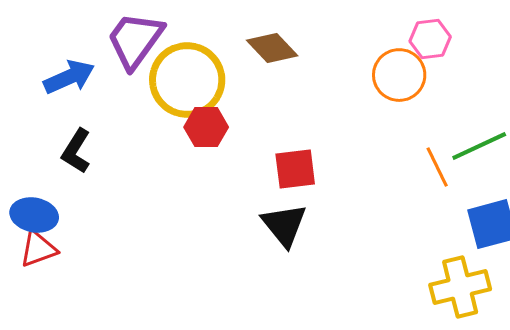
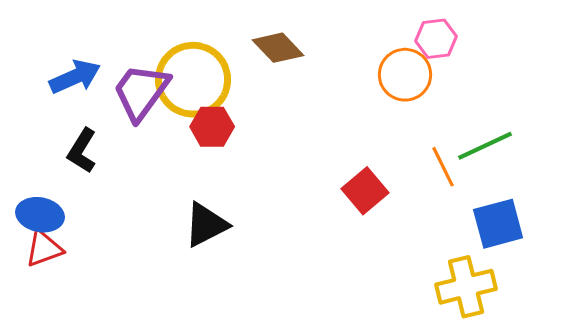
purple trapezoid: (135, 40) -> (141, 92), moved
red square: (295, 169) -> (365, 191), moved, turned -33
black triangle: (284, 225) -> (206, 225), moved, turned 42

